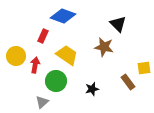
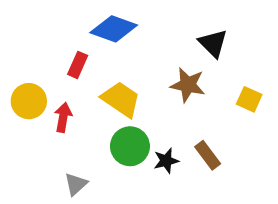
yellow square: (144, 68) -> (249, 99), moved, turned 32
green circle: (56, 81) -> (130, 146), moved
brown rectangle: (128, 82) -> (208, 155), moved

